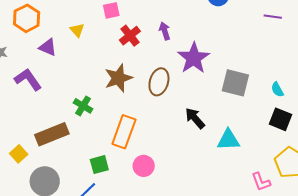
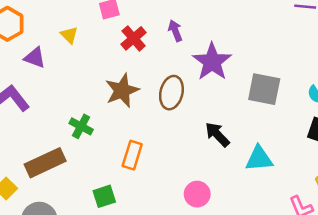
orange rectangle: (124, 132) -> (132, 155), size x0.7
pink circle: (144, 166) -> (197, 194), moved

